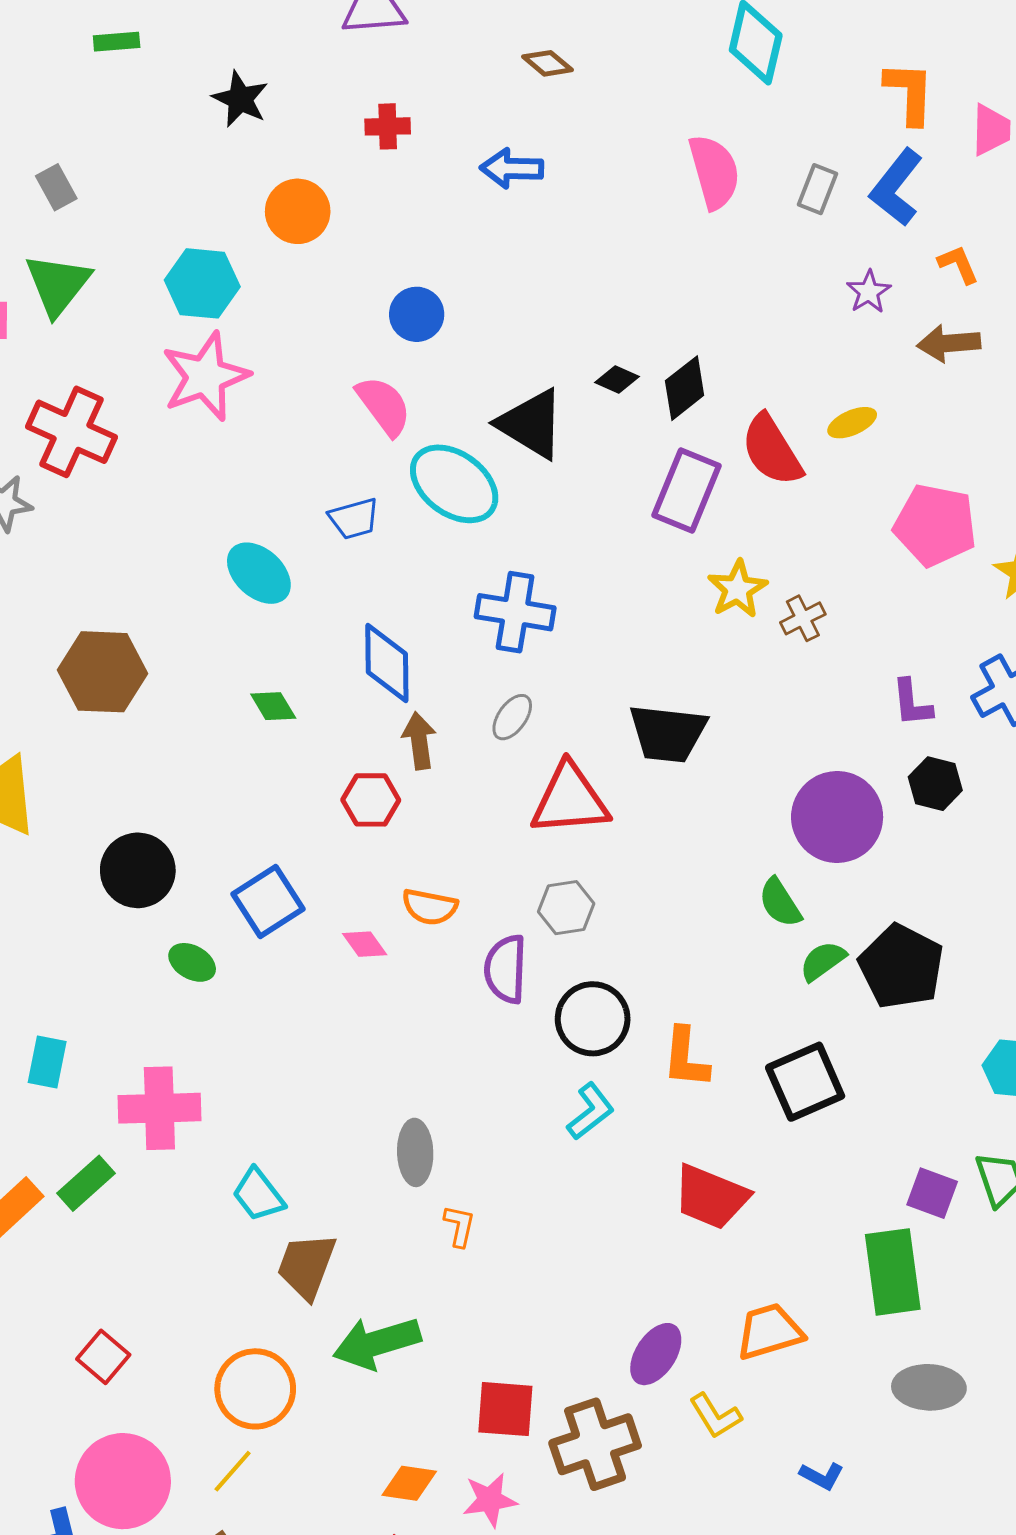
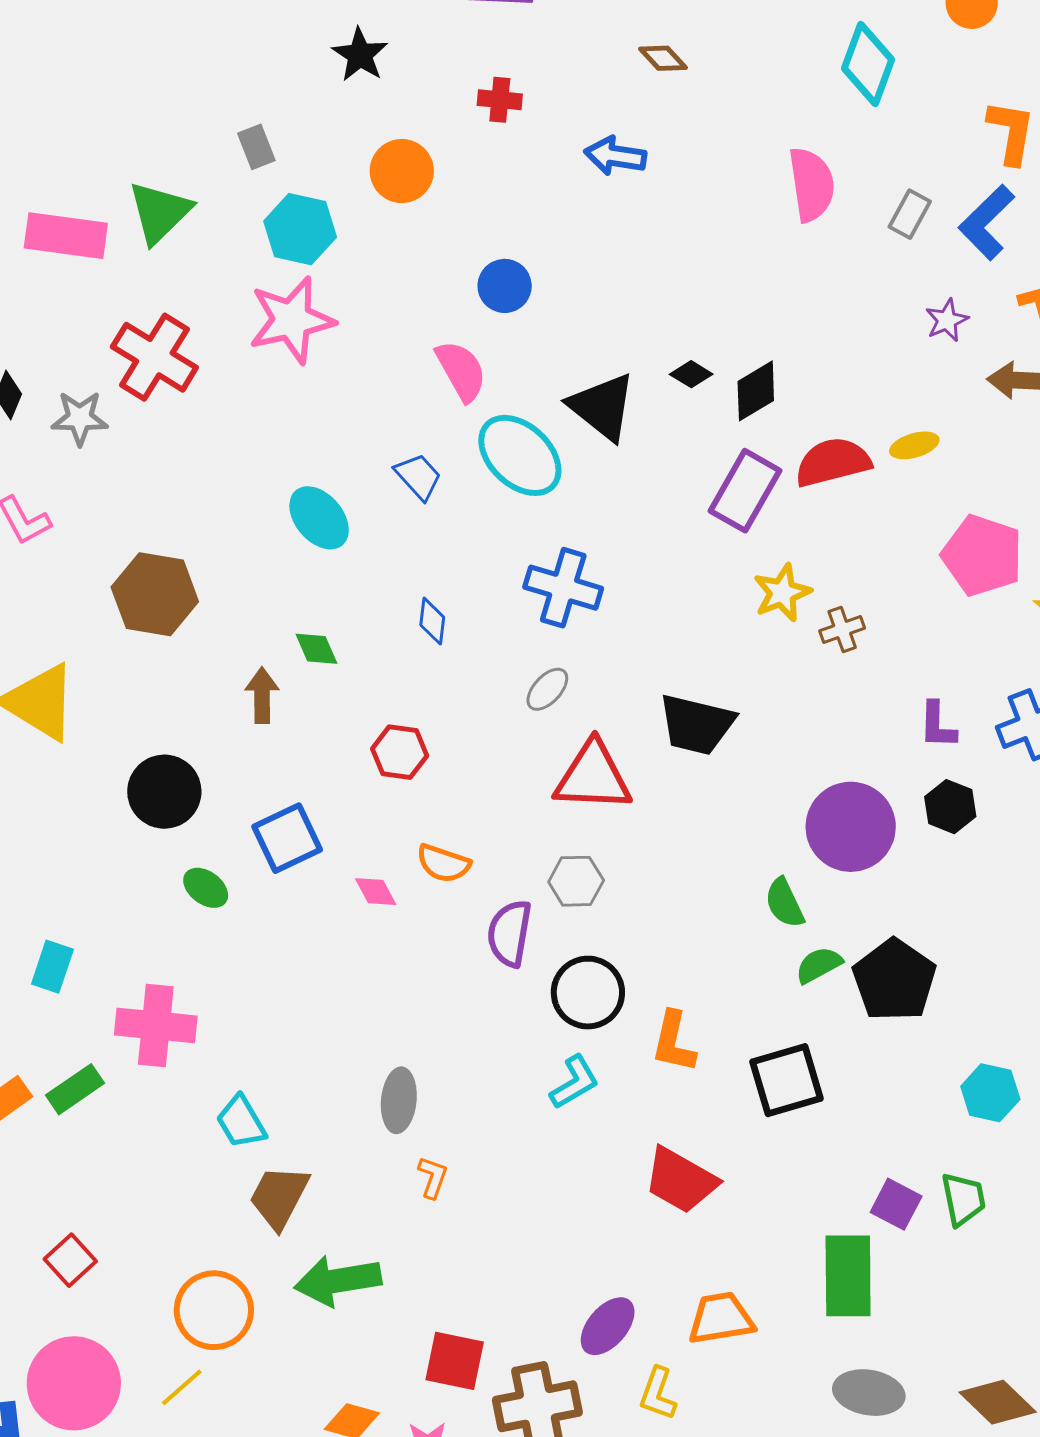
gray rectangle: (56, 187) -> (256, 147), moved
red semicircle: (772, 450) -> (833, 462), turned 100
blue trapezoid: (354, 519) -> (418, 477), turned -124
blue diamond: (387, 663) -> (432, 621), size x0.6
brown arrow: (419, 741) -> (262, 695), moved
yellow L-shape: (715, 1416) -> (658, 1394), turned 44

